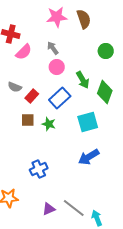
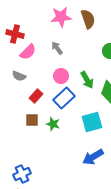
pink circle: (57, 67) -> (61, 76), moved
gray semicircle: (15, 87) -> (19, 76), moved
blue cross: (39, 169) -> (22, 174), moved

